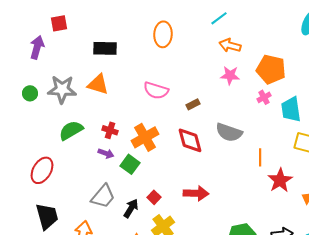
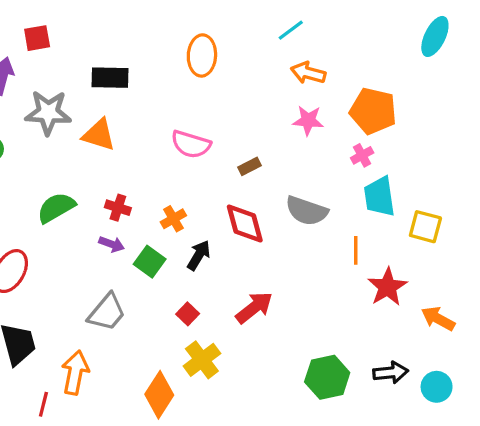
gray star: (62, 89) -> (48, 113), moved
cyan trapezoid: (291, 109) -> (379, 197), moved
orange cross: (145, 137) -> (173, 219), size x0.6
red arrow: (196, 193) -> (254, 308), turned -40
black arrow: (131, 208) -> (199, 255), moved

